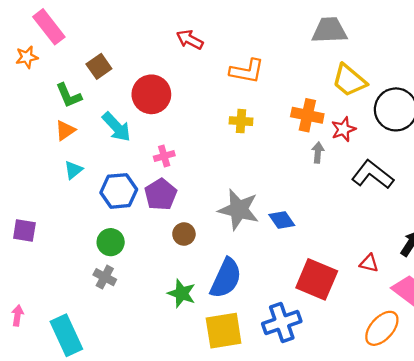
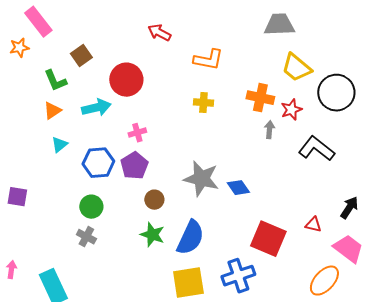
cyan arrow: (116, 127) -> (96, 108), turned -60
green star: (182, 293) -> (152, 235), moved

